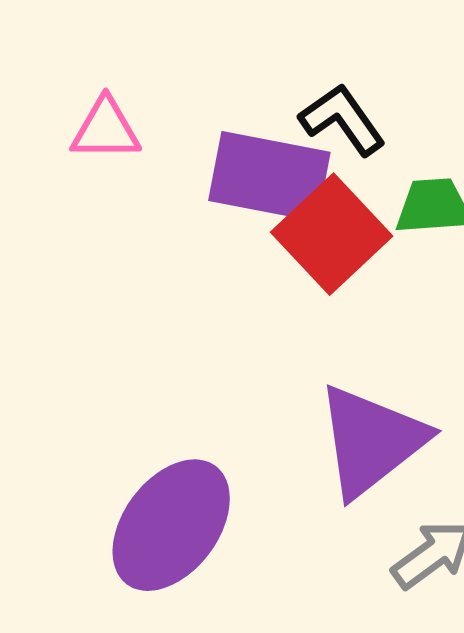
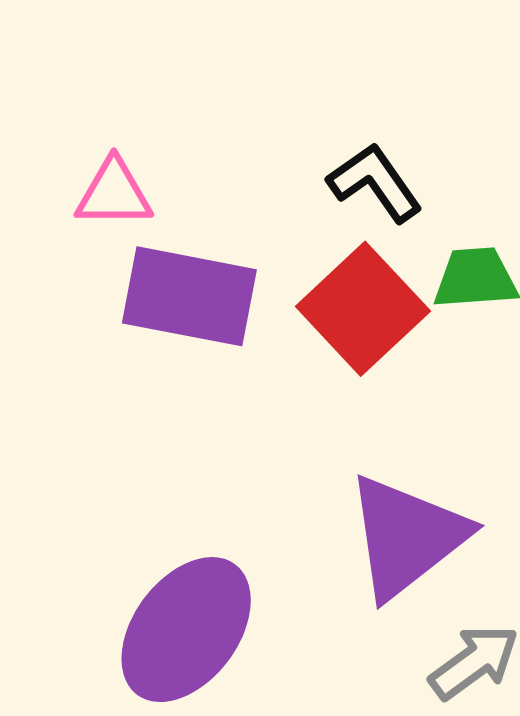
purple rectangle: (269, 176) -> (189, 296), moved

